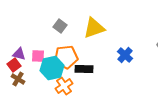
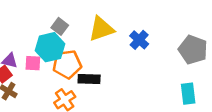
blue cross: (125, 55) -> (139, 40), moved
cyan hexagon: (52, 68) -> (50, 47), moved

